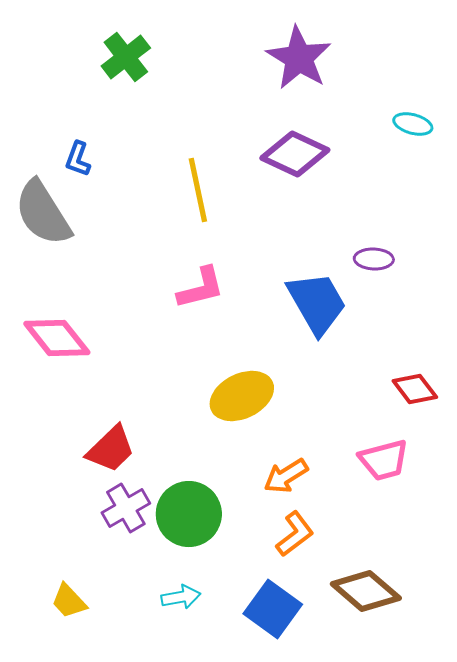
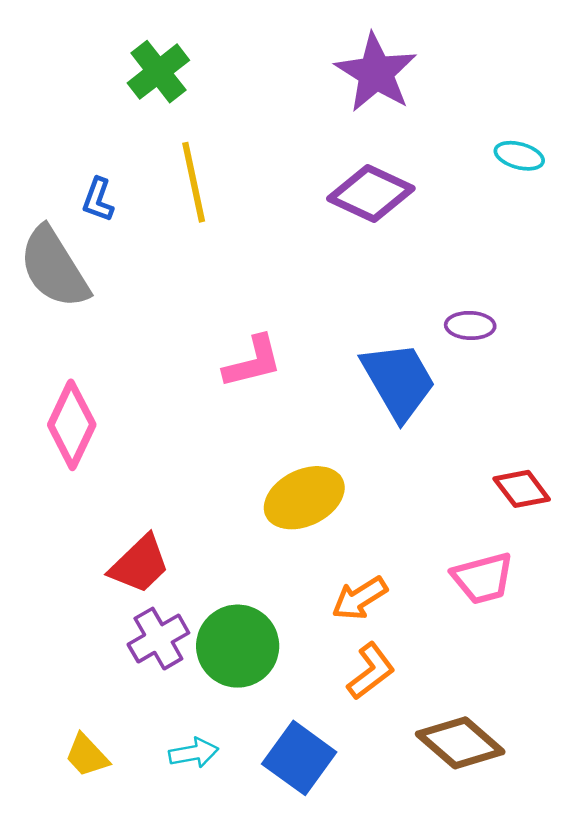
yellow line: (198, 190) -> (194, 182), moved
pink diamond: (57, 338) -> (72, 425), turned 64
cyan arrow: (181, 597) -> (194, 753), moved
blue square: (273, 609) -> (299, 758), moved

